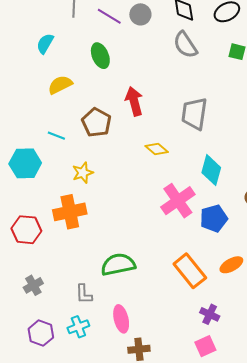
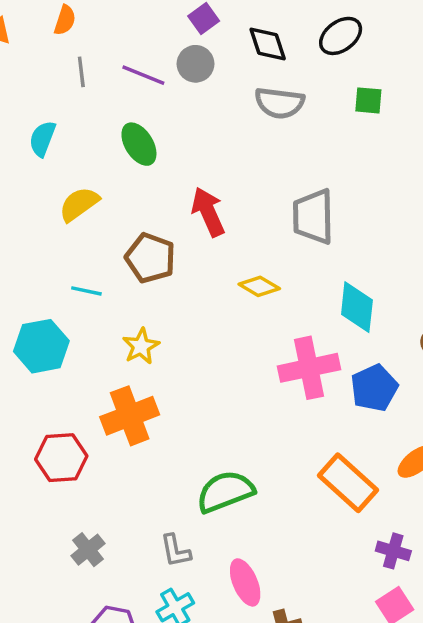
gray semicircle: (185, 45) -> (279, 103), turned -40
pink cross: (178, 201) -> (309, 368), turned 32

